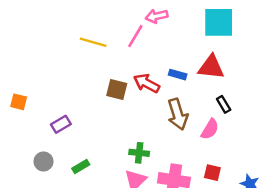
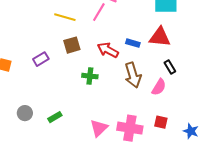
brown square: (117, 89) -> (72, 45), moved, turned -30
purple rectangle: (61, 124) -> (41, 59), moved
green cross: (139, 153) -> (90, 76), moved

